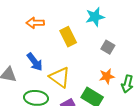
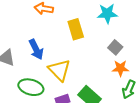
orange star: (107, 76) -> (120, 68), moved

